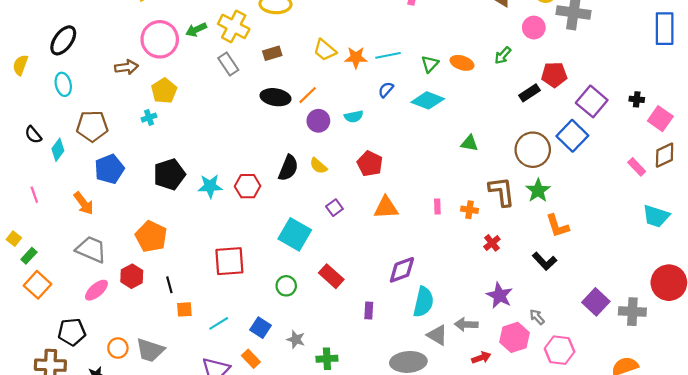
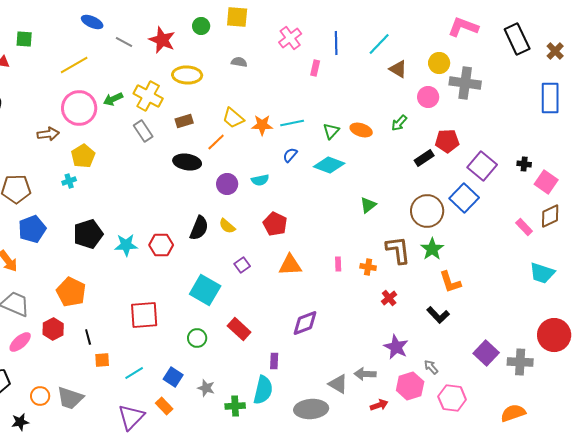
orange line: (308, 95) -> (216, 142), moved
green triangle: (469, 143) -> (368, 205), turned -48
cyan semicircle: (423, 302) -> (263, 390), moved

